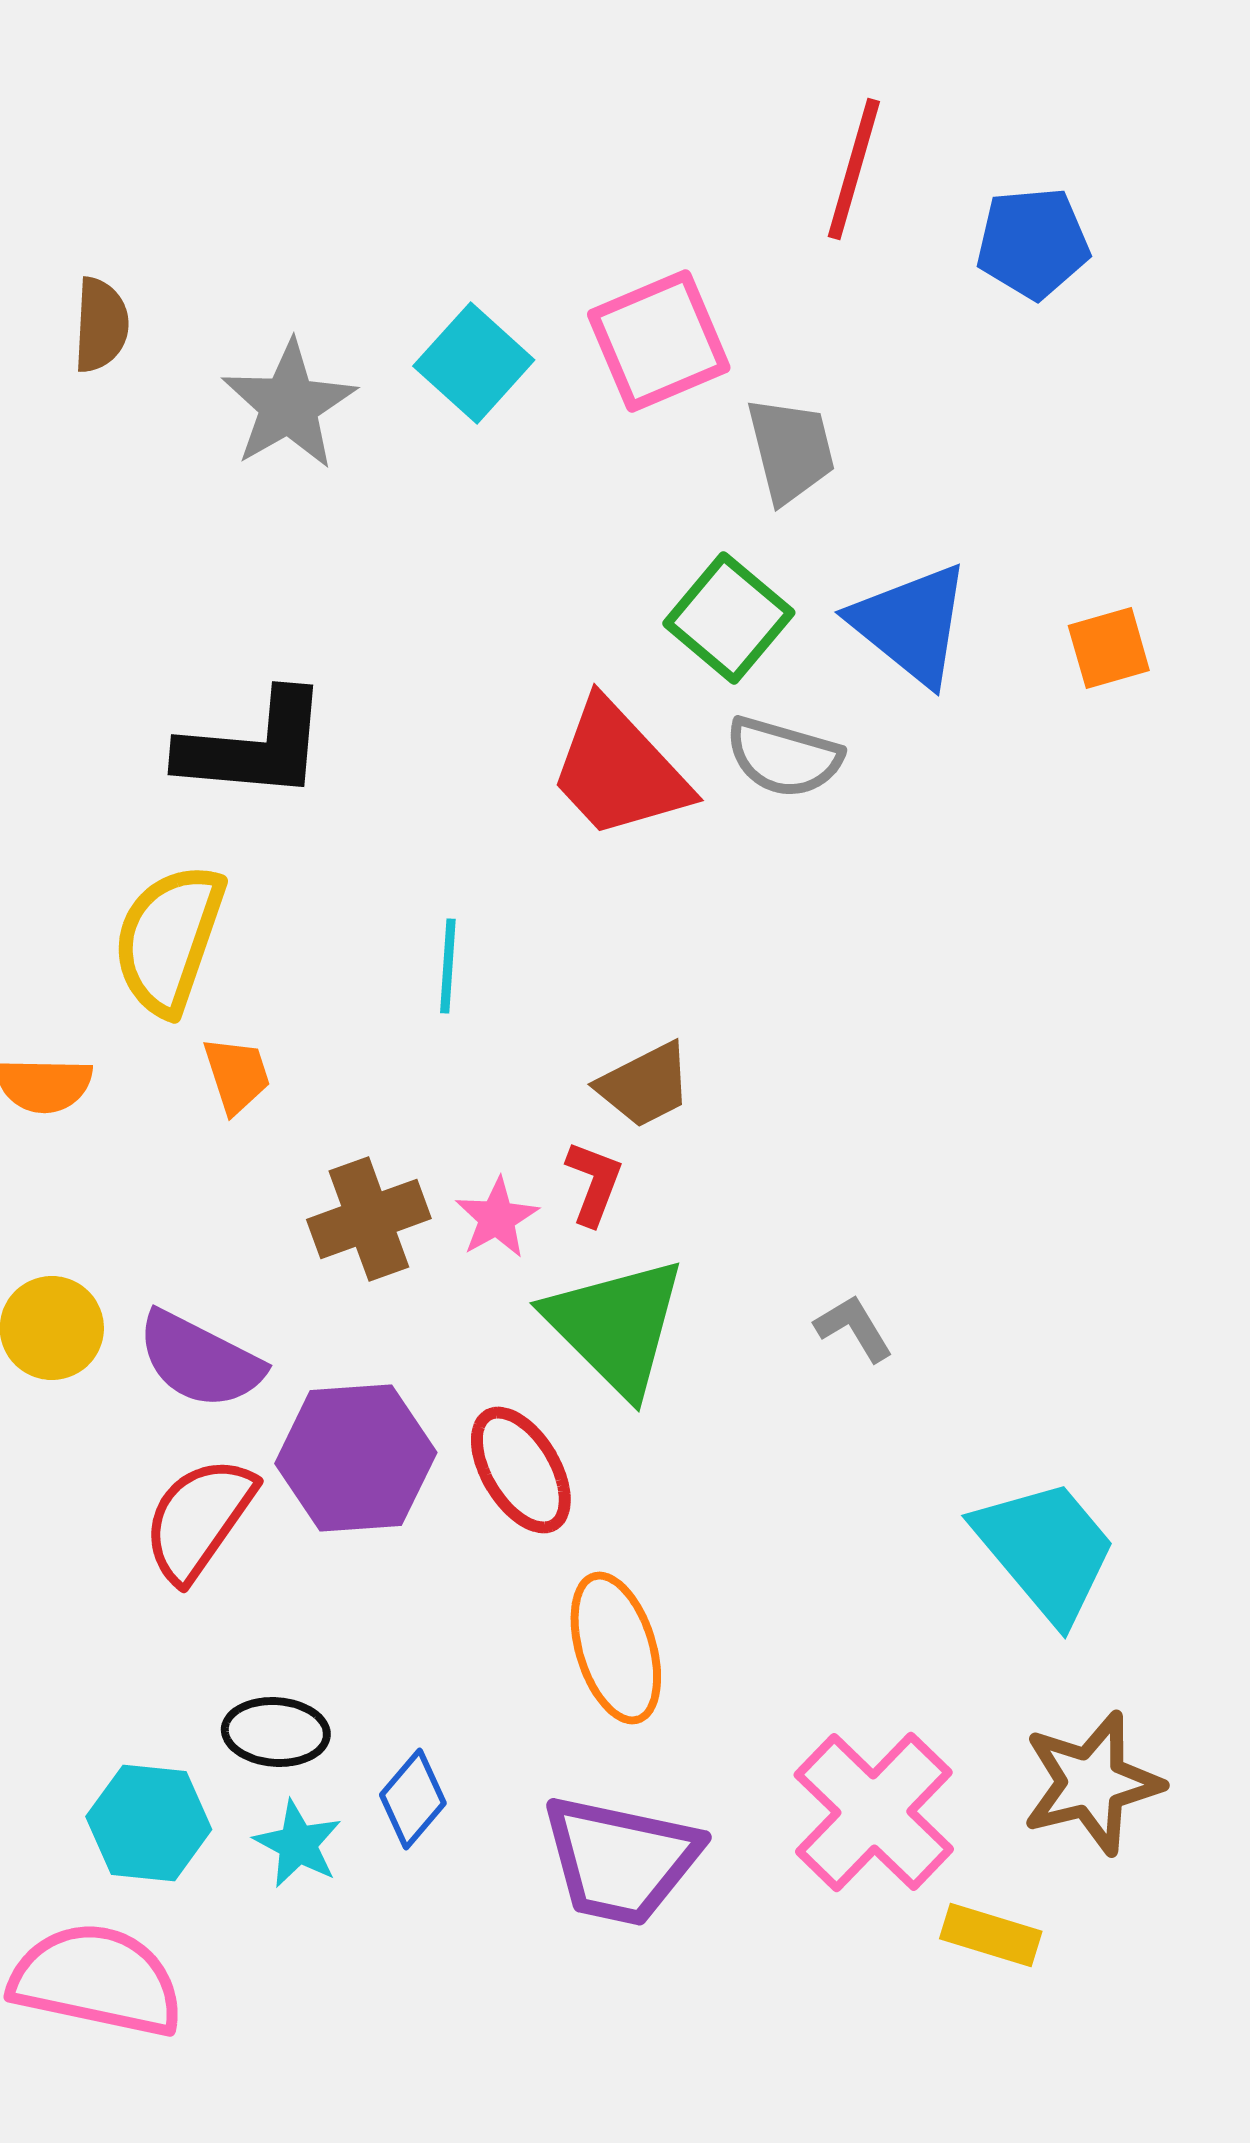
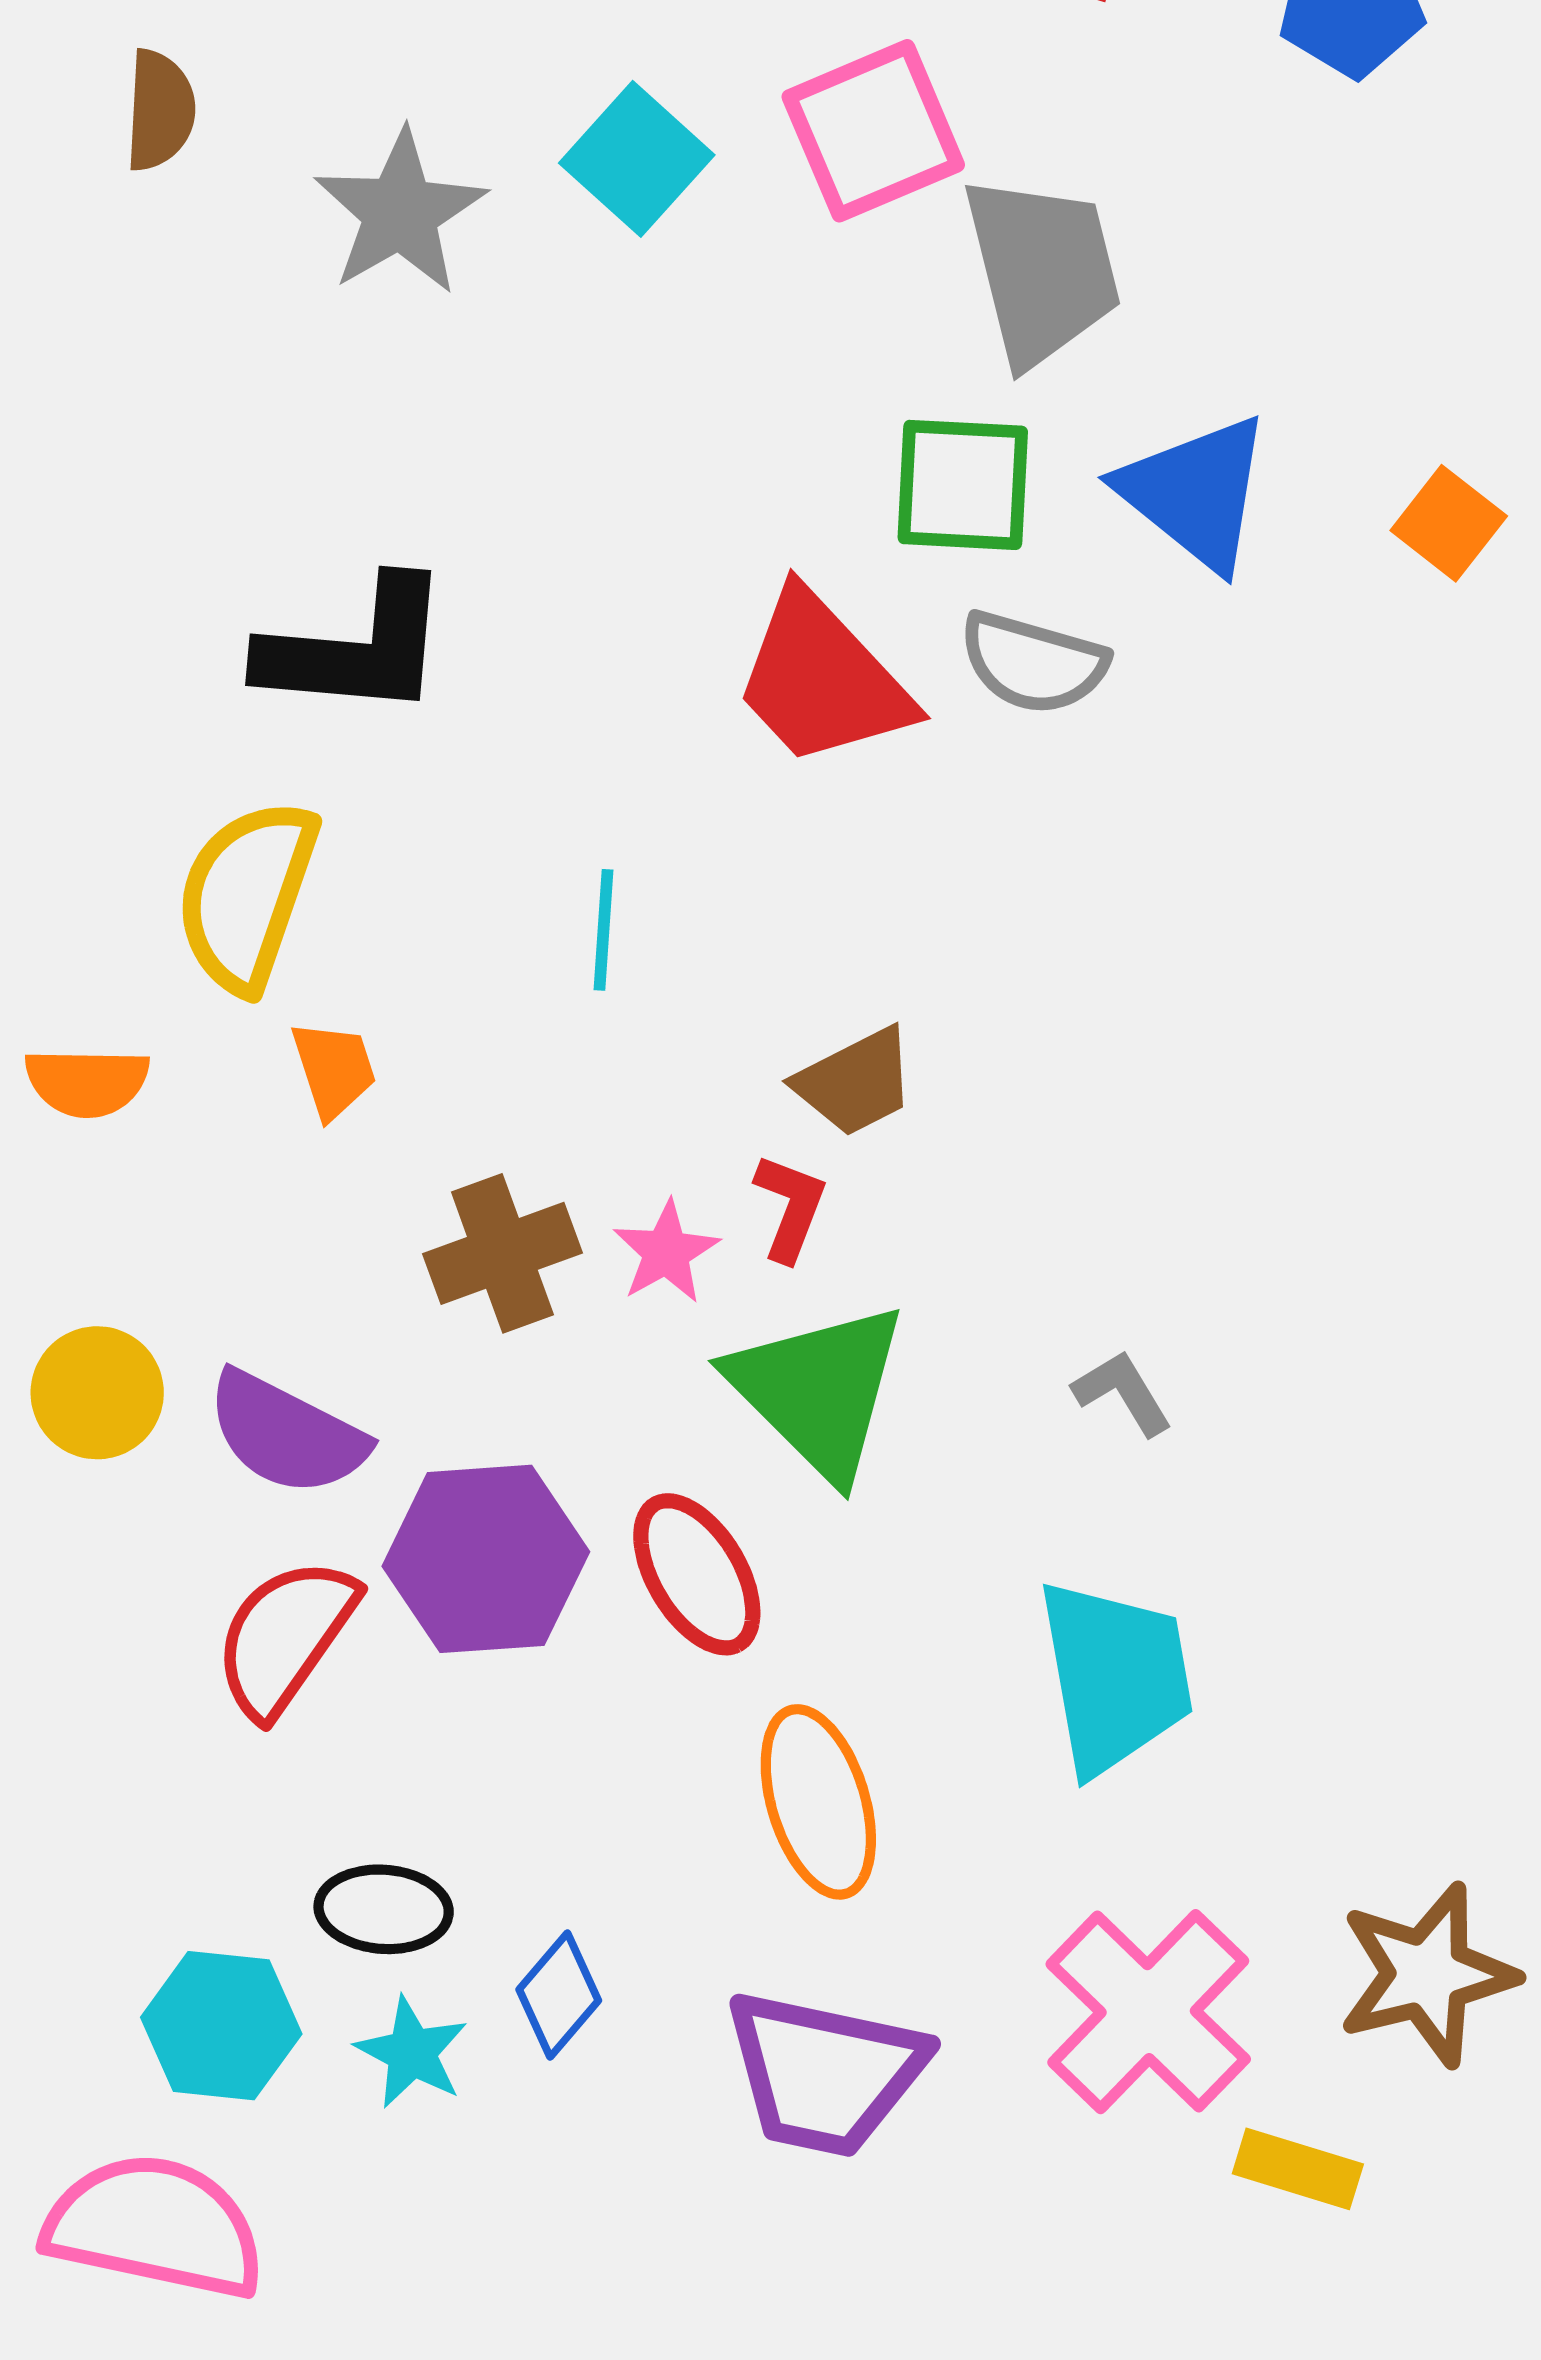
gray trapezoid: (791, 450) -> (1042, 270), size x1.4
green square: (729, 618) -> (963, 485), turned -37
orange square: (1109, 648) -> (1449, 523), turned -36
cyan trapezoid: (1046, 1550) -> (1115, 1677), moved, turned 30

